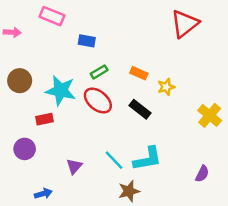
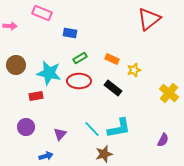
red ellipse: (98, 101) -> (79, 81), turned -40
purple circle: (25, 149) -> (26, 127), moved
blue arrow: (43, 194) -> (46, 156), moved

